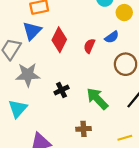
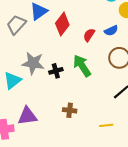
gray star: (28, 75) -> (33, 63), moved
green arrow: (97, 99) -> (82, 66), moved

